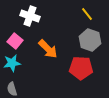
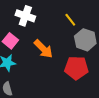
yellow line: (87, 14) -> (70, 20), moved

